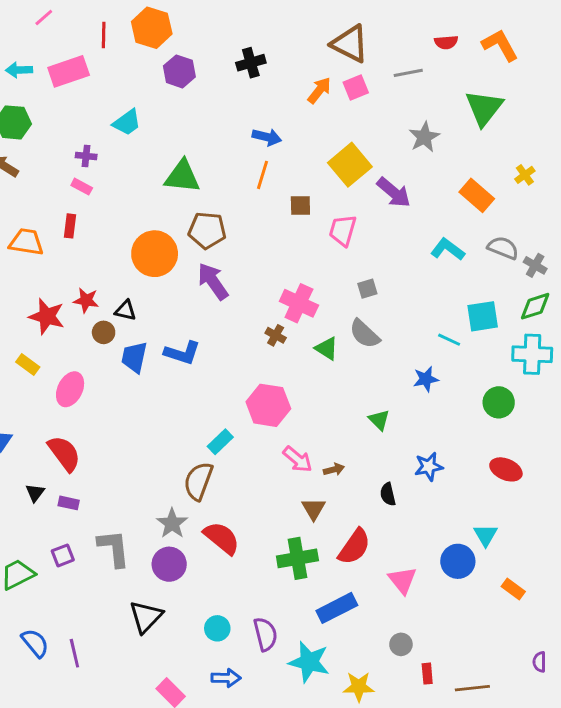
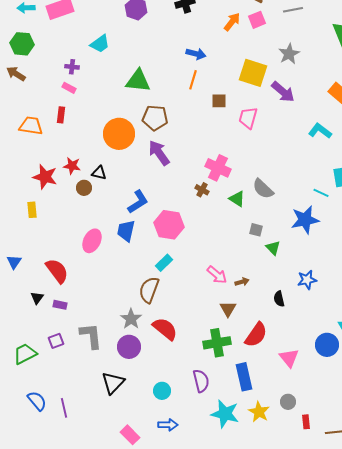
gray star: (424, 137) -> (289, 54), moved
yellow square: (350, 165) -> (253, 73), turned -32
gray square: (367, 289) -> (256, 230), moved, turned 32
blue L-shape: (182, 353) -> (138, 202), turned -50
blue trapezoid: (134, 357) -> (126, 231), moved
yellow rectangle: (28, 364) -> (32, 210), turned 49
blue star: (426, 379) -> (305, 220), size x1.6
pink ellipse: (70, 389) -> (92, 241), moved
pink hexagon: (268, 405) -> (169, 225), moved
blue rectangle: (337, 608) -> (244, 377), turned -76
purple semicircle: (265, 634) -> (201, 381), moved
yellow star: (359, 687) -> (259, 412), moved, turned 30

